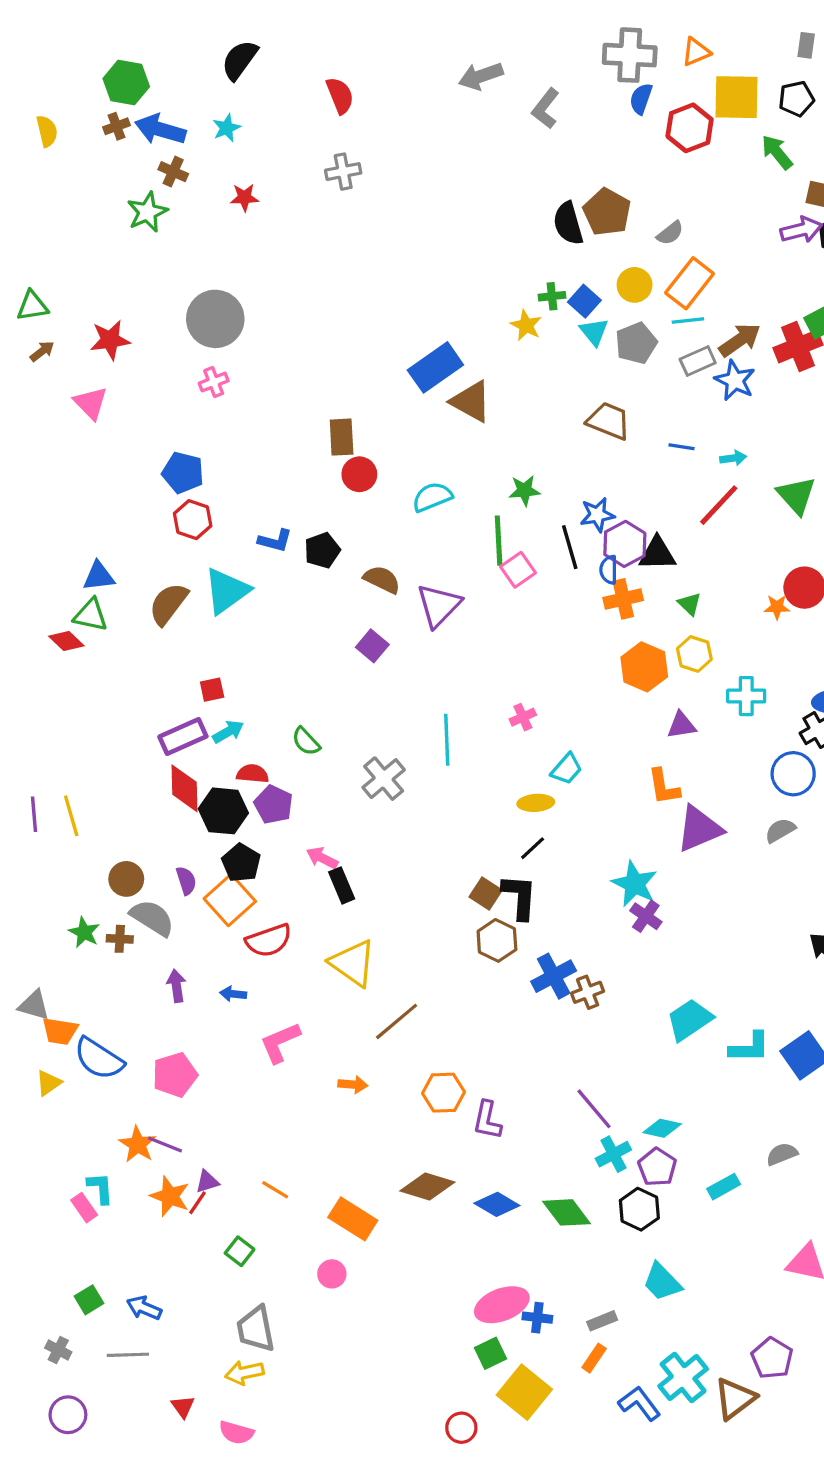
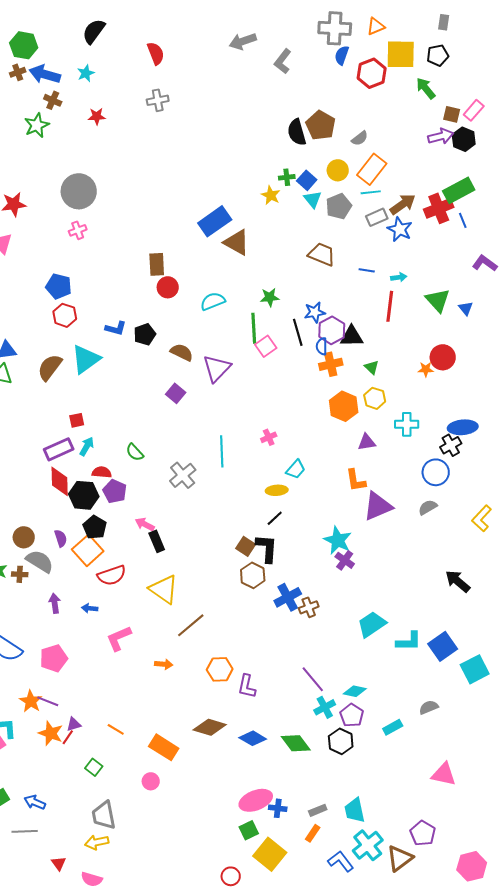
red line: (719, 505) -> (390, 306), turned -36
cyan arrow: (228, 732) -> (87, 446), turned -30
cyan trapezoid: (662, 1282) -> (355, 810), moved, turned 32

